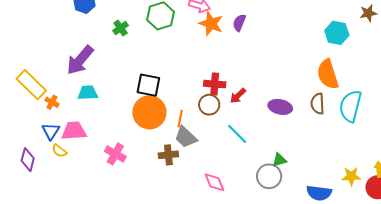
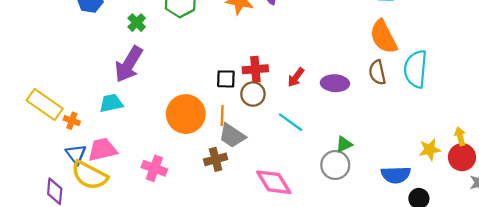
purple arrow: (80, 60) -> (129, 64), moved
black square: (148, 85) -> (226, 79), moved, size x0.7
red arrow: (238, 96) -> (296, 77), moved
yellow semicircle: (59, 151) -> (90, 175), size x2.0
pink diamond: (215, 182) -> (274, 182), size x1.4

